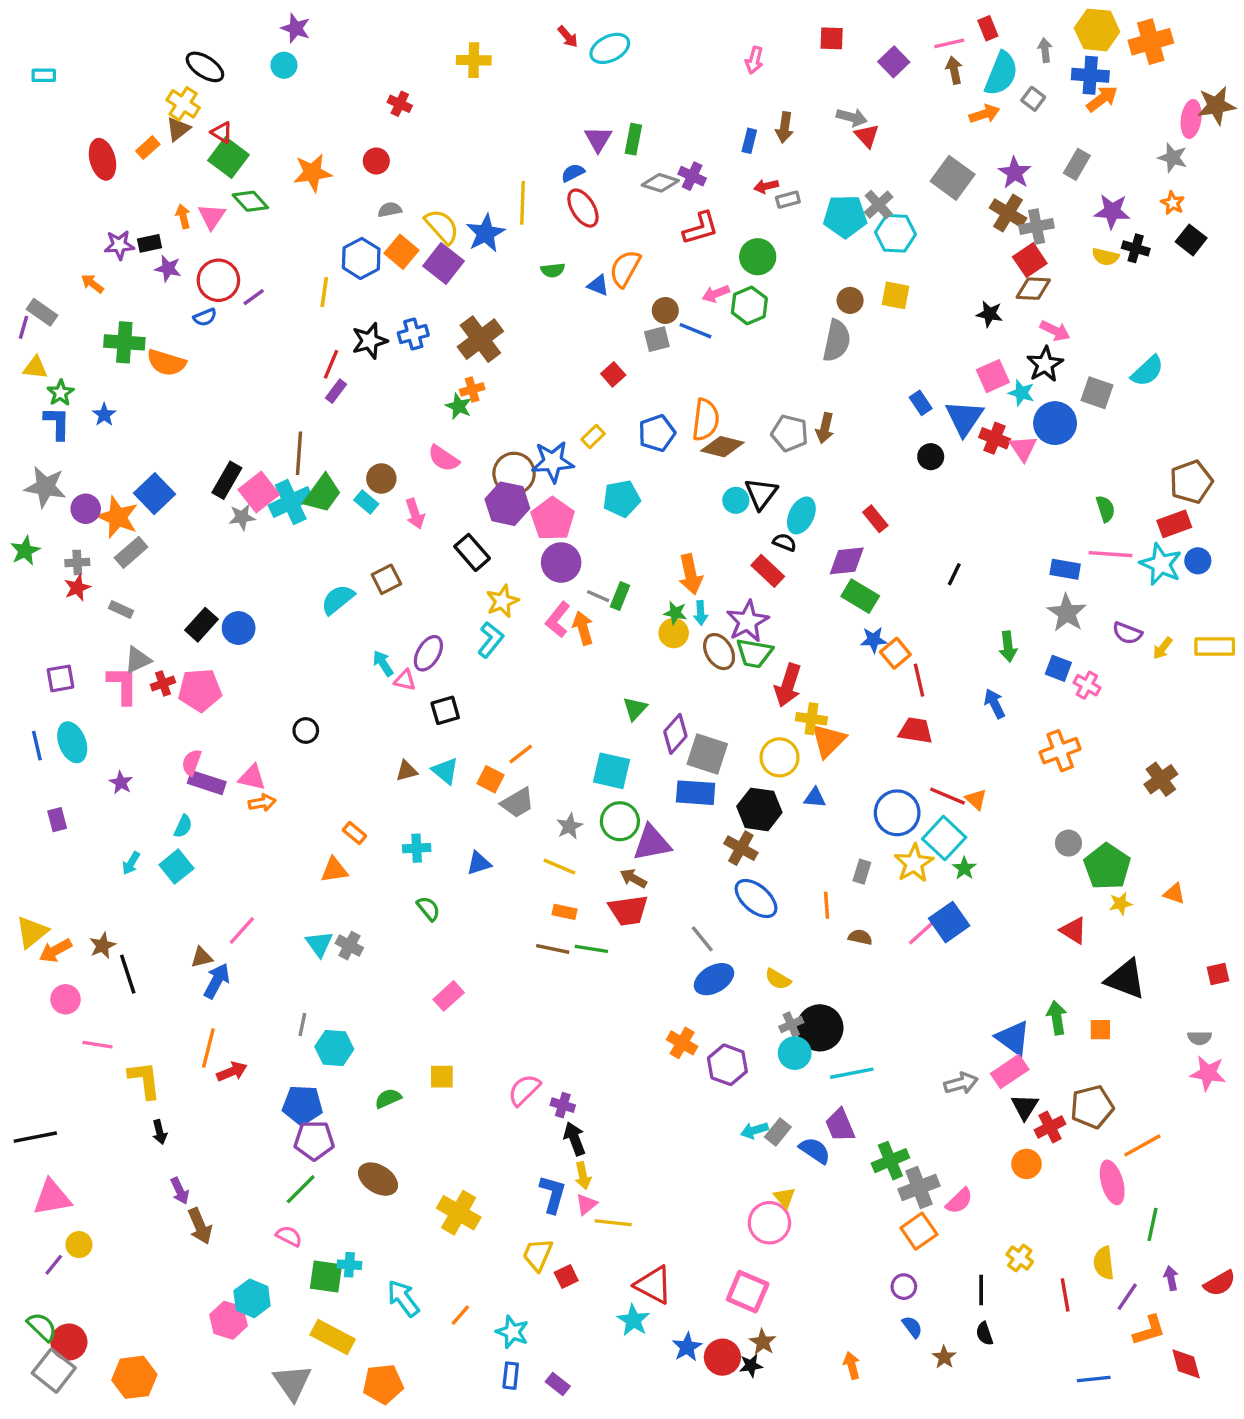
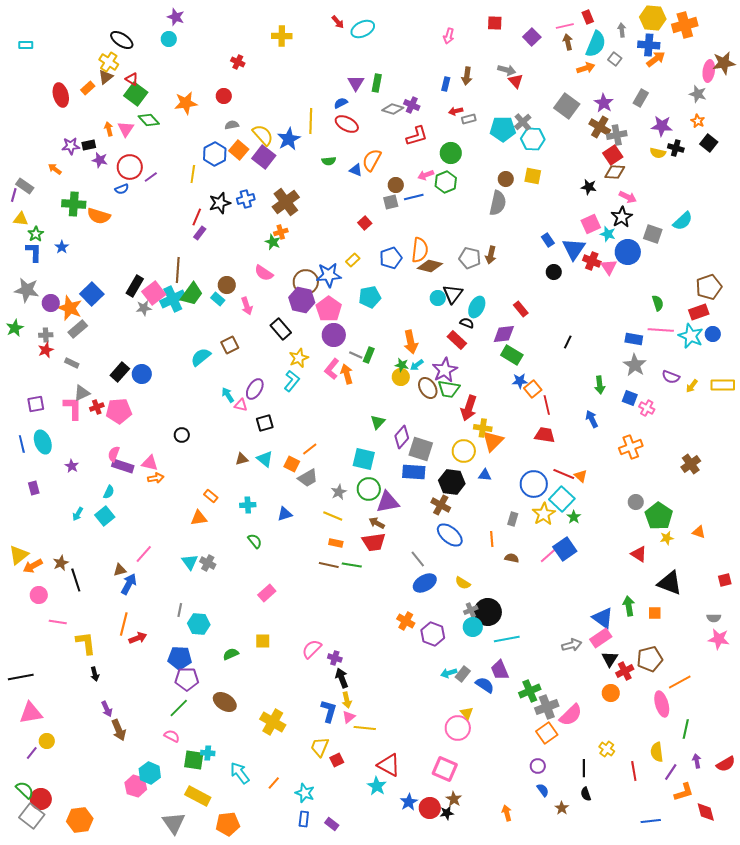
red ellipse: (583, 208) -> (347, 124), turned -30
blue line: (696, 331) -> (414, 197), turned -36
cyan arrow: (701, 613) -> (417, 365), turned 56
pink semicircle: (959, 1201) -> (571, 715), size x1.4

